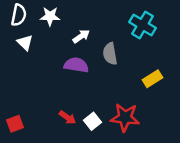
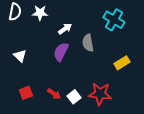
white triangle: (25, 43) -> (20, 56), moved
purple semicircle: (76, 65) -> (61, 52), turned -72
red square: (15, 124) -> (26, 93), moved

